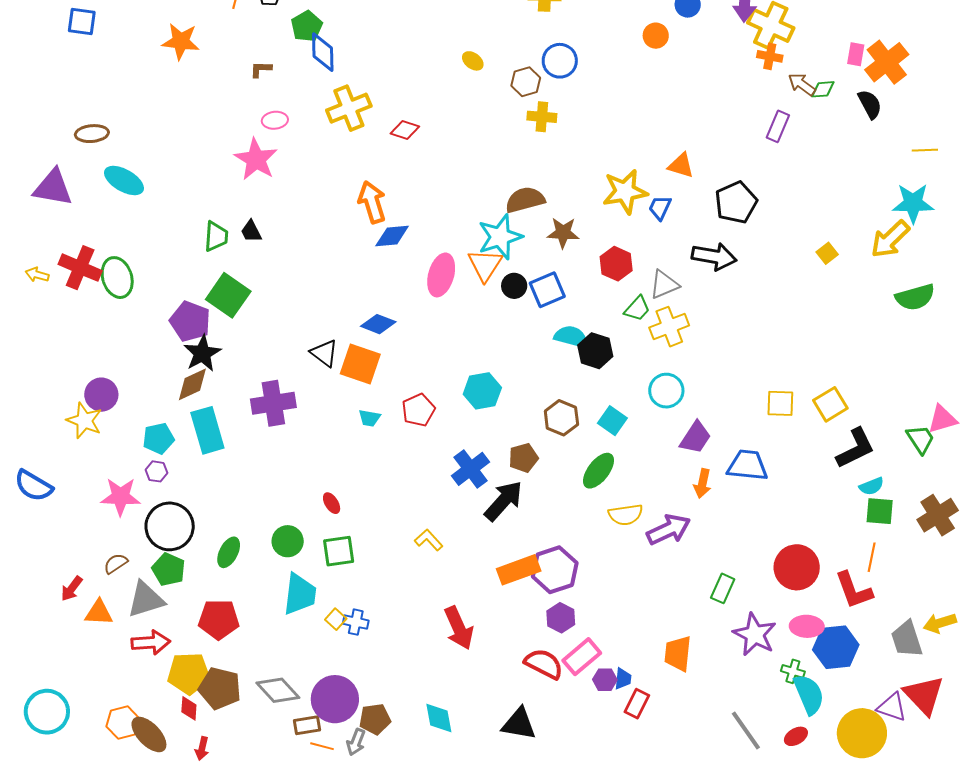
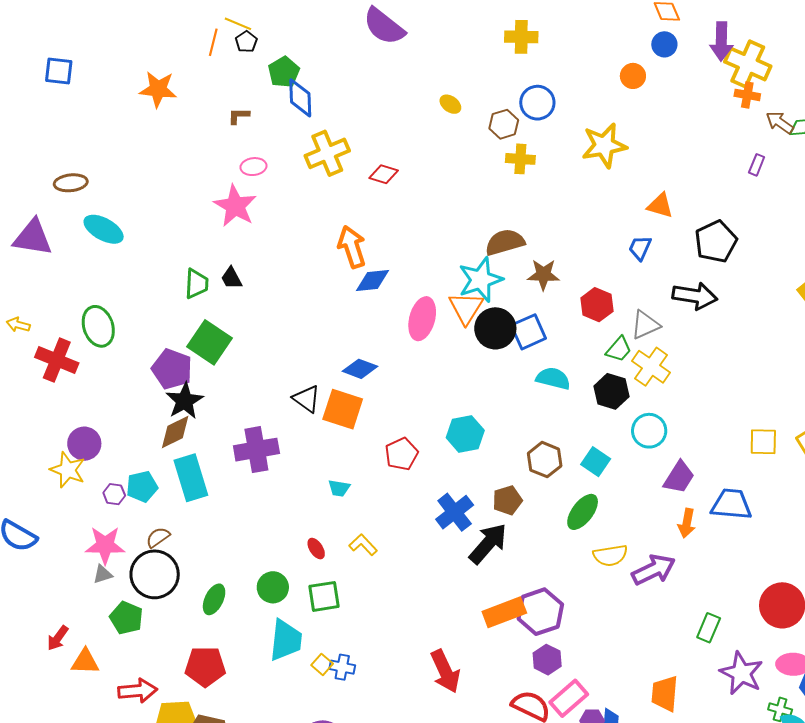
purple rectangle: (778, 126) -> (757, 165), size x0.7
yellow star: (625, 192) -> (604, 145), moved
red cross: (80, 268) -> (57, 360), moved
black circle: (514, 286) -> (495, 328), size x1.6
yellow cross: (669, 327) -> (651, 367), turned -33
black hexagon: (595, 351) -> (611, 391), moved
cyan trapezoid: (369, 418) -> (339, 488), moved
purple hexagon: (156, 471) -> (114, 494), moved
yellow L-shape: (429, 540) -> (363, 545), moved
brown semicircle: (116, 564) -> (158, 537), moved
green pentagon: (169, 569) -> (126, 618), moved
gray triangle: (146, 599) -> (103, 574), moved, size x0.5

